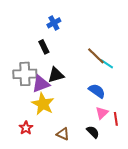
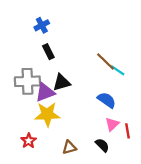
blue cross: (54, 23) -> (42, 25), moved
yellow star: (43, 104) -> (47, 114), turned -30
brown triangle: (63, 134) -> (69, 147), turned -40

